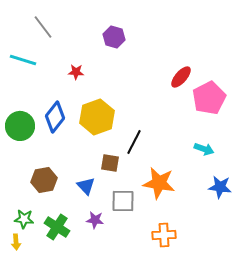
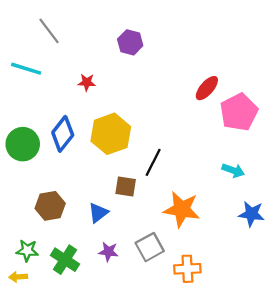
blue triangle: (86, 186) -> (98, 213), turned 36
gray square: (123, 201) -> (150, 247), moved, turned -30
yellow arrow: (16, 242) -> (18, 277), turned 91

